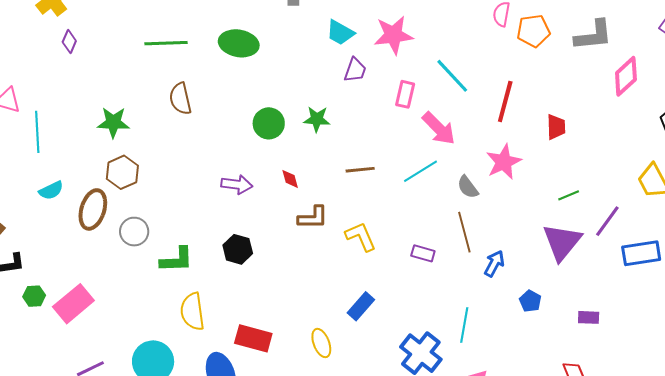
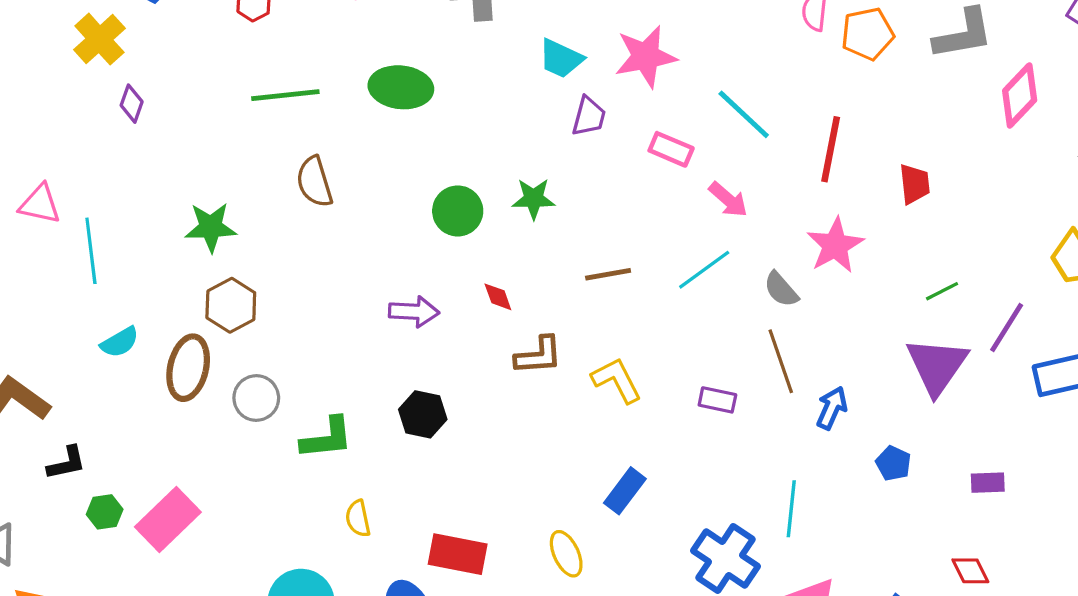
pink rectangle: (405, 94) -> (671, 149), turned -76
pink arrow: (439, 128) -> (728, 200), size x0.7
yellow semicircle: (192, 312) -> (358, 518), size x0.6

